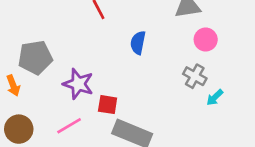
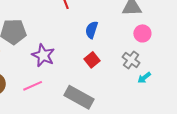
red square: (108, 105) -> (92, 60), moved, turned 35

